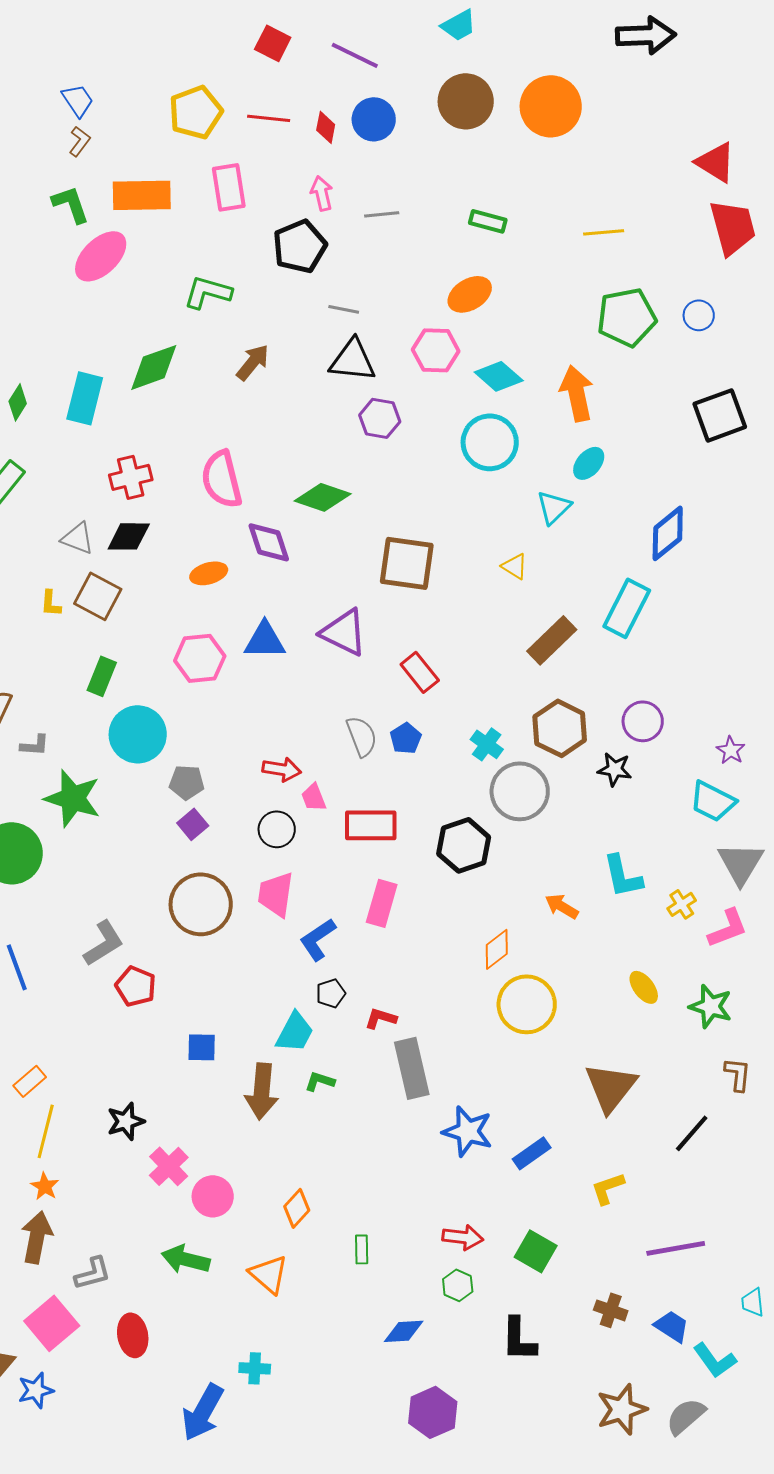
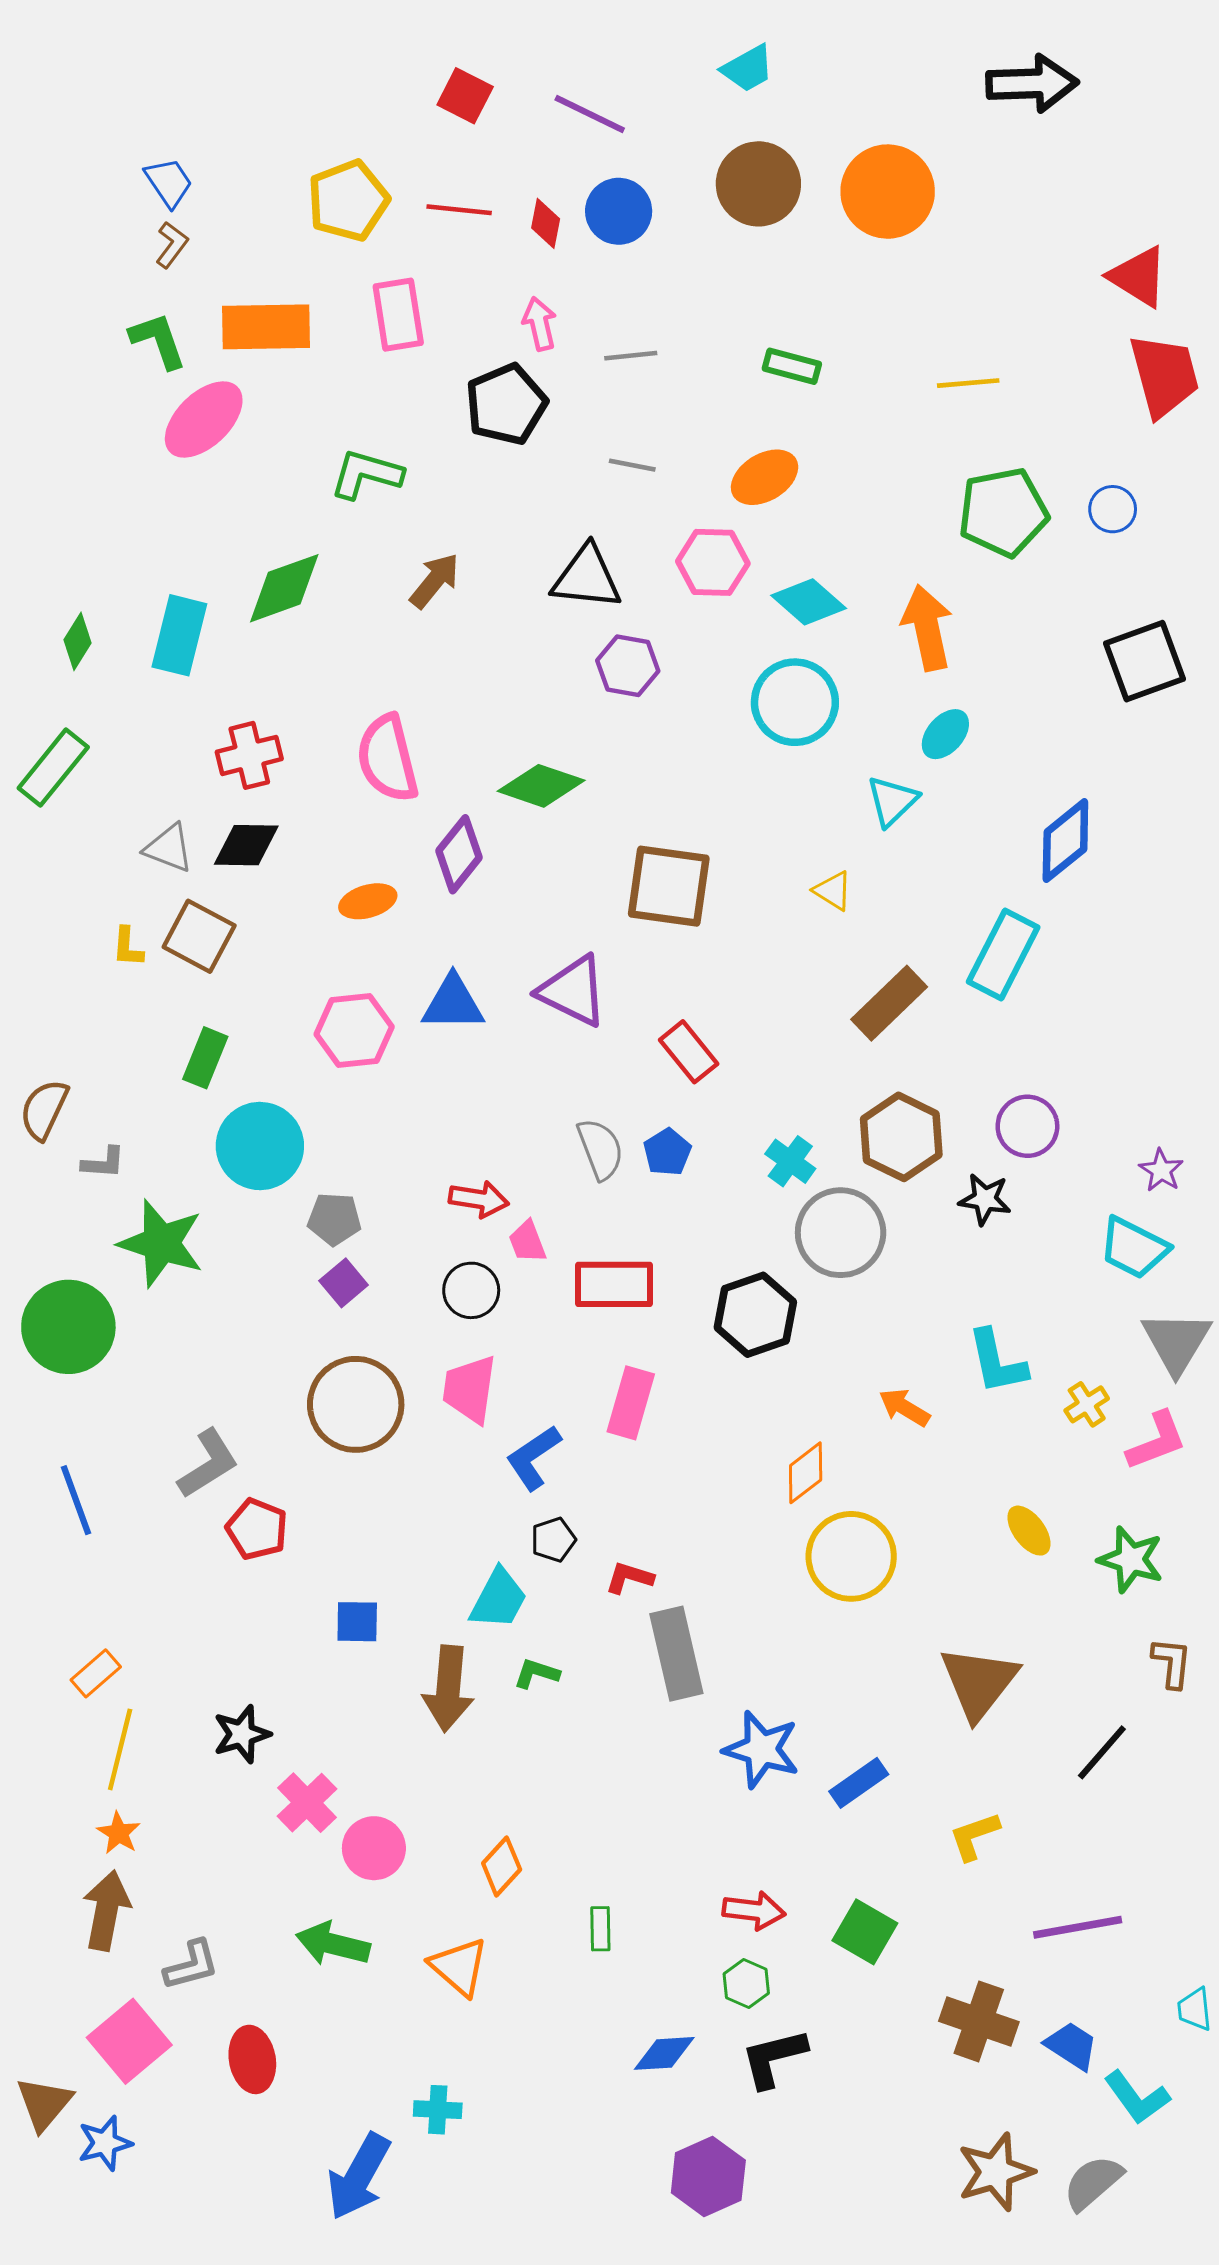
gray line: (344, 309) -> (632, 465), moved
purple diamond: (269, 542) -> (459, 854), turned 57
brown cross: (611, 1310) -> (979, 2021), size x1.5
black L-shape: (519, 1339) -> (774, 2058), moved, turned 75

